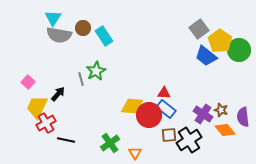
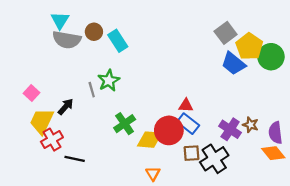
yellow diamond: (132, 106) -> (150, 140), moved
orange diamond: (225, 130) -> (273, 153), moved
green cross: (110, 143) -> (125, 124), moved

